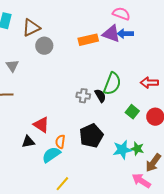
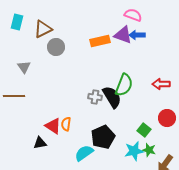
black semicircle: (100, 96) -> (112, 97), size x1.6
green square: (132, 112) -> (144, 130), moved
orange semicircle: (60, 142) -> (66, 124), moved
cyan semicircle: (51, 155) -> (84, 153), moved

